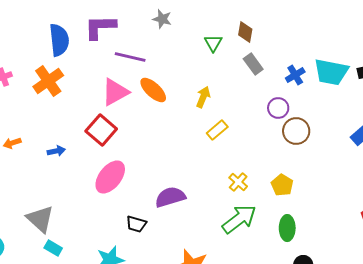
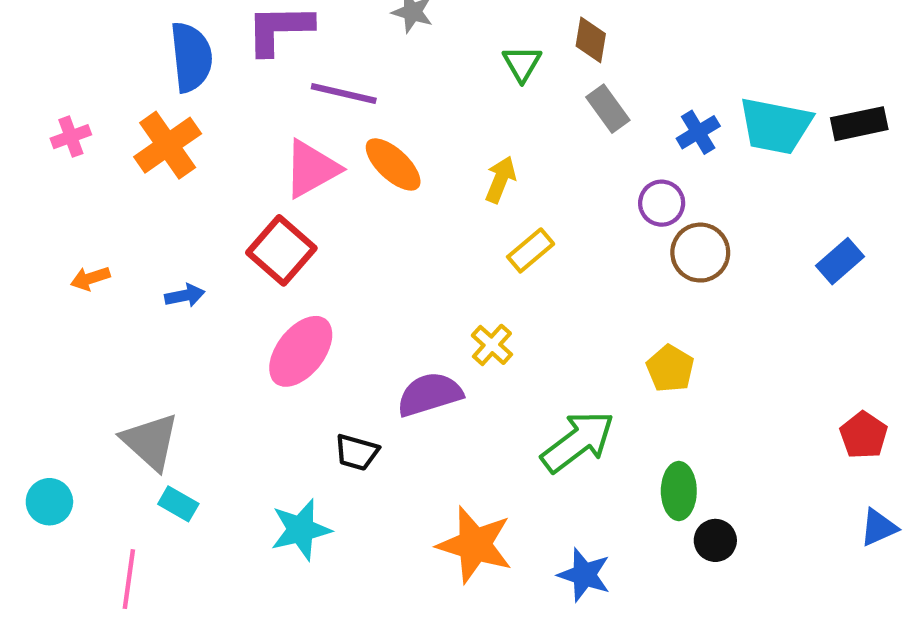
yellow cross: (238, 182) -> (492, 345), moved
green ellipse: (287, 228) -> (679, 491), moved

